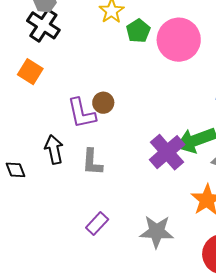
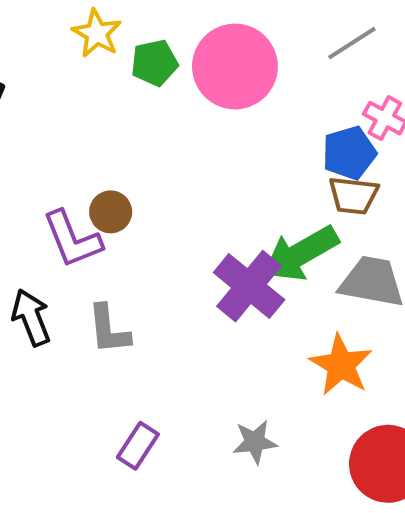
green pentagon: (138, 31) -> (154, 63), turned 30
gray star: (157, 232) -> (255, 442), size x0.7

